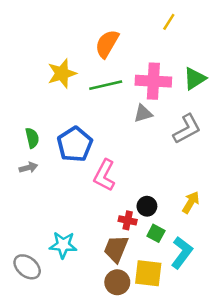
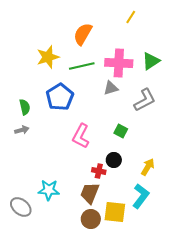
blue pentagon: (75, 144) -> (60, 97), moved
yellow arrow: (191, 202) -> (148, 167), moved
green square: (156, 233) -> (121, 131), moved

